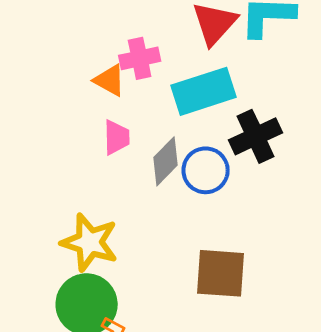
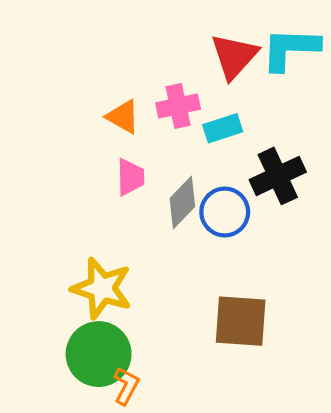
pink cross: (140, 58) -> (178, 106), moved
cyan rectangle: (204, 91) -> (223, 128), size x0.6

